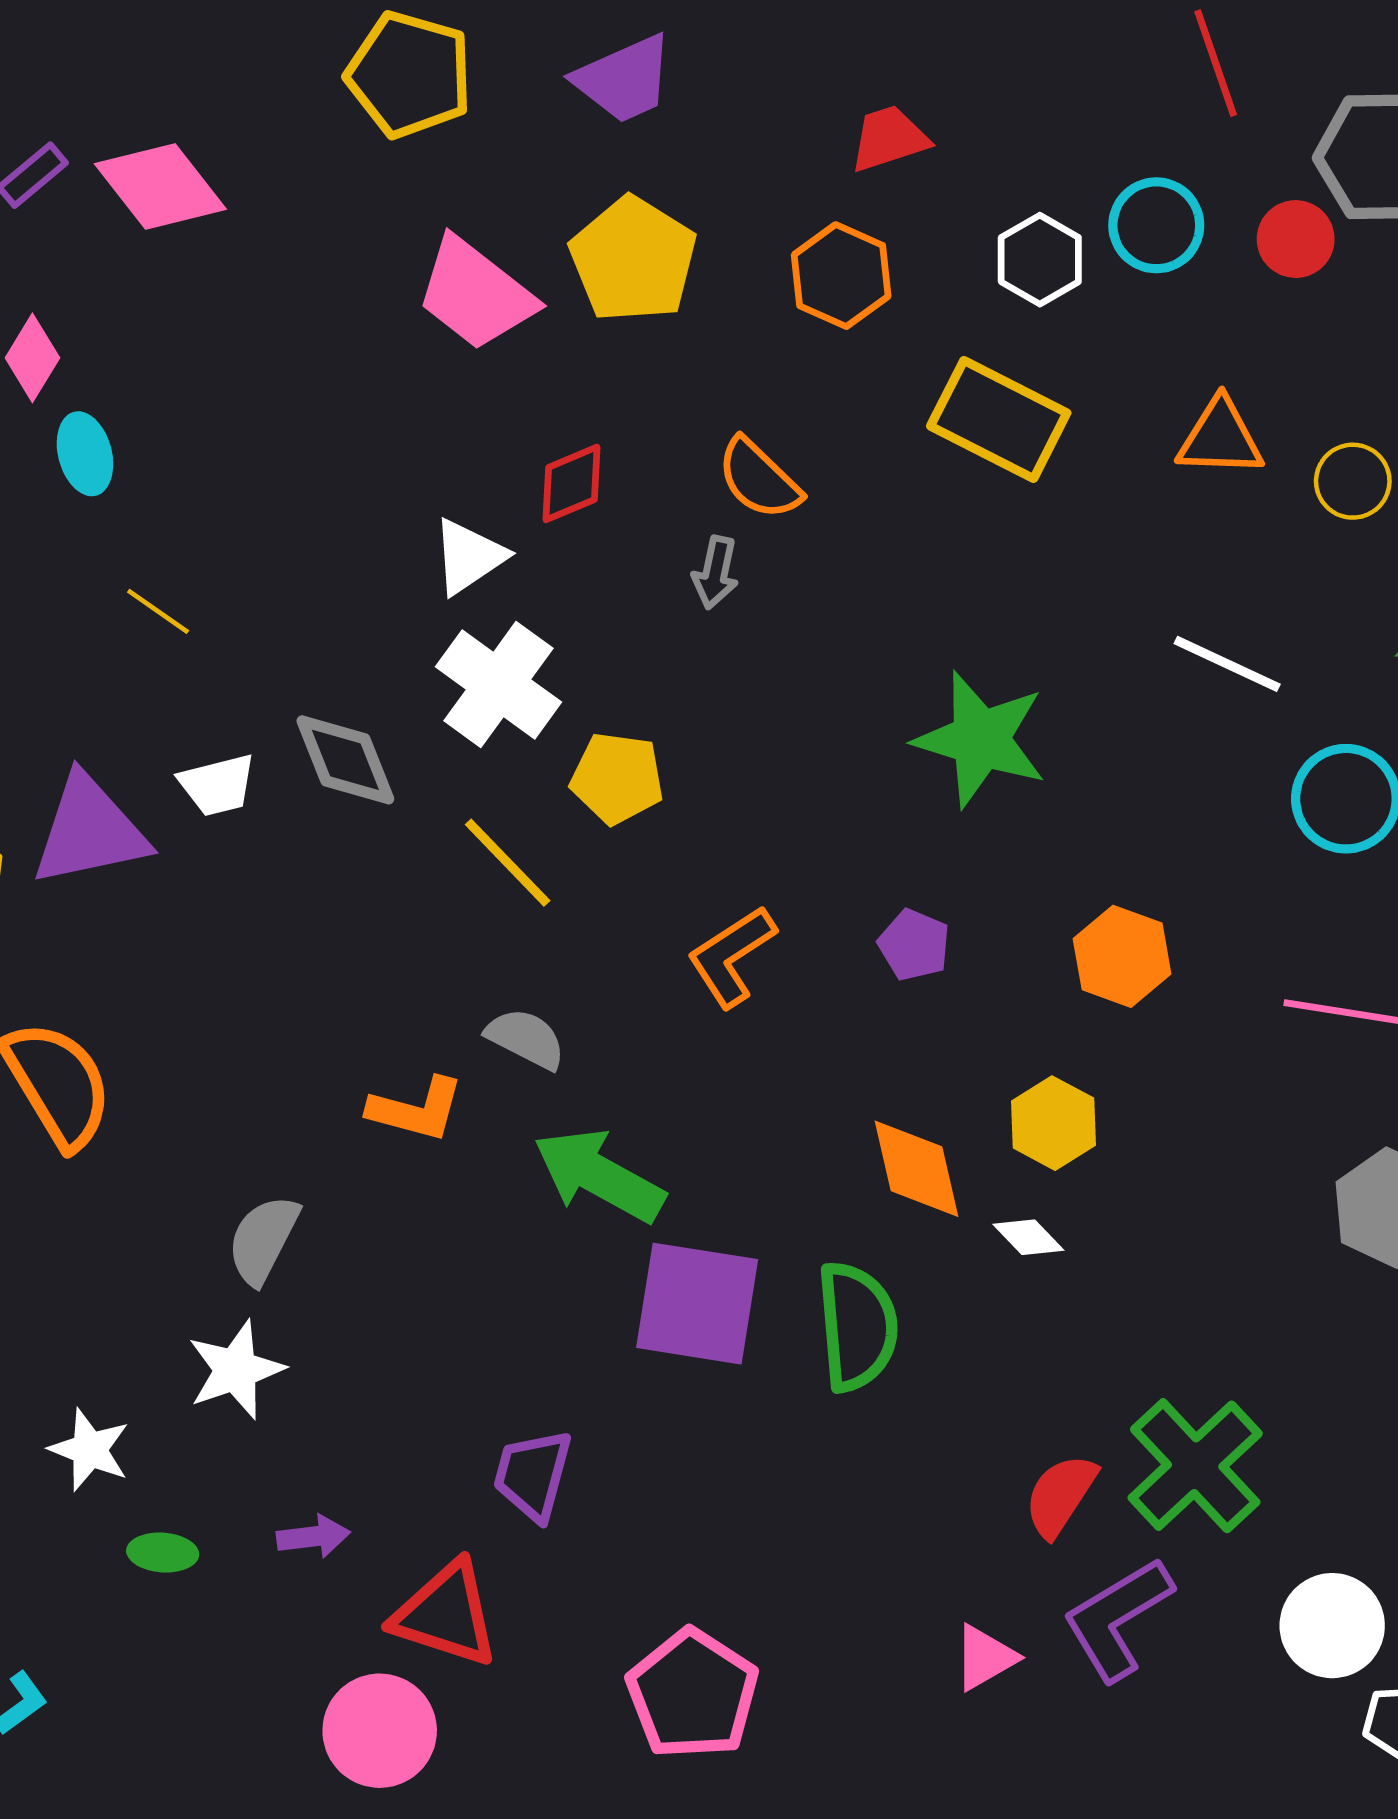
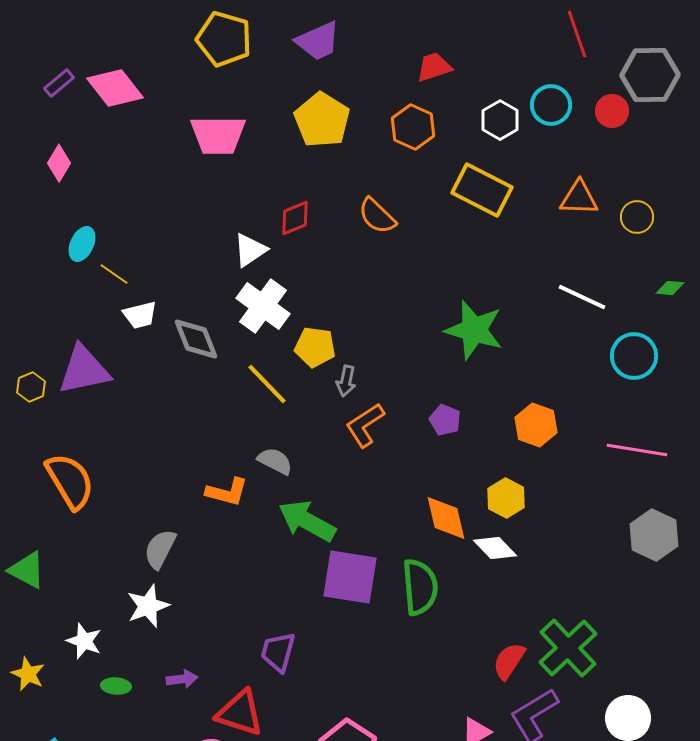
pink trapezoid: (476, 294) -> (218, 135), moved, turned -38
cyan ellipse: (85, 454) -> (82, 244), moved, turned 40
gray arrow: (715, 573) -> (346, 381), moved
white trapezoid: (217, 785) -> (140, 315), moved
white diamond: (1028, 1237) -> (495, 548), size x1.4

